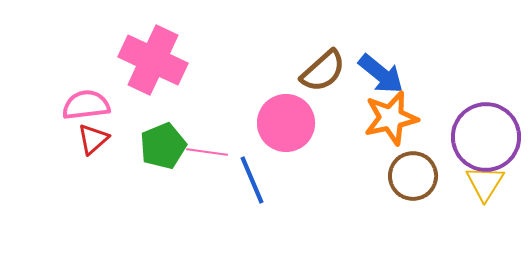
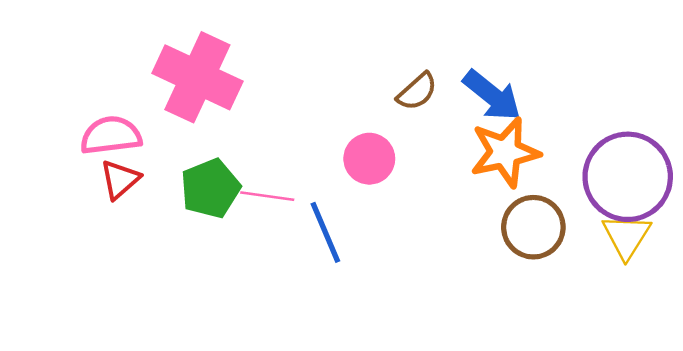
brown semicircle: (323, 71) -> (417, 92), size x0.7
pink circle: (286, 123) -> (369, 159), size x0.7

